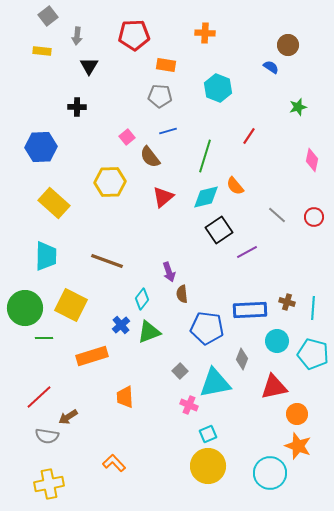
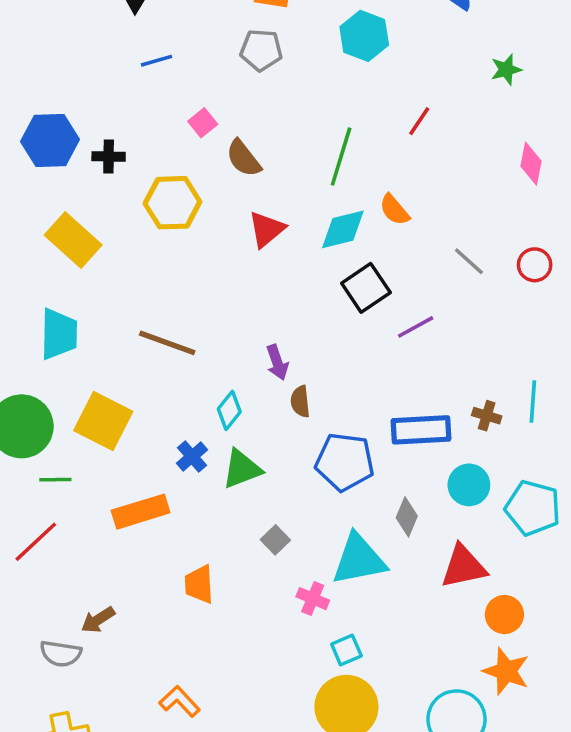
black cross: (77, 107) -> (109, 157), moved
blue line: (168, 131) -> (157, 61), moved
cyan line: (313, 308) -> (533, 401), moved
gray square: (180, 371) -> (275, 540), moved
red line: (39, 397) -> (36, 542), moved

